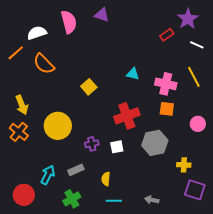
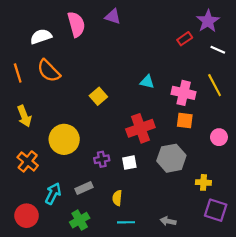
orange line: (16, 53) -> (18, 73), moved, turned -66
orange cross: (19, 132) -> (28, 161), moved

